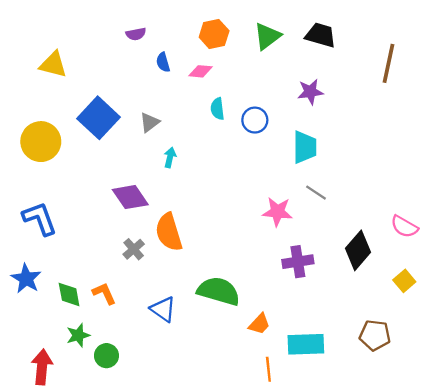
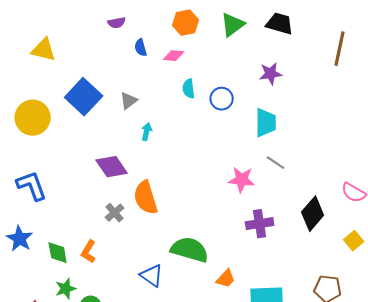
orange L-shape: (104, 293) -> (89, 252), turned -125
blue triangle: (163, 309) -> (152, 276), moved

